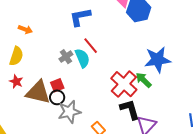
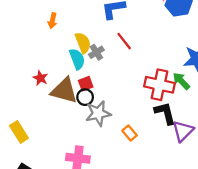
orange arrow: (25, 29) -> (52, 21), turned 80
yellow semicircle: (16, 56) -> (83, 43), moved, turned -42
cyan semicircle: (82, 58) -> (77, 59), moved
red cross: (124, 84) -> (159, 85), turned -32

